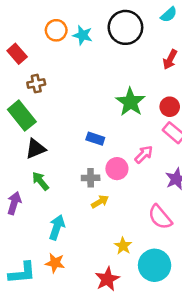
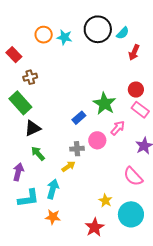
cyan semicircle: (169, 15) -> (123, 33), moved
green star: (130, 102) -> (104, 104), moved
blue rectangle: (95, 139) -> (79, 118), turned -56
yellow arrow: (100, 202) -> (68, 166), moved
cyan L-shape: (22, 273) -> (28, 198), moved

